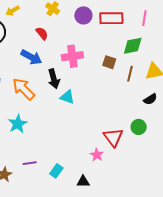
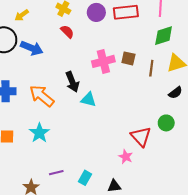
red semicircle: (42, 33) -> (67, 32), moved
green diamond: (133, 46) -> (164, 36), moved
pink cross: (72, 56) -> (103, 61), moved
blue arrow: (31, 57) -> (32, 48), moved

